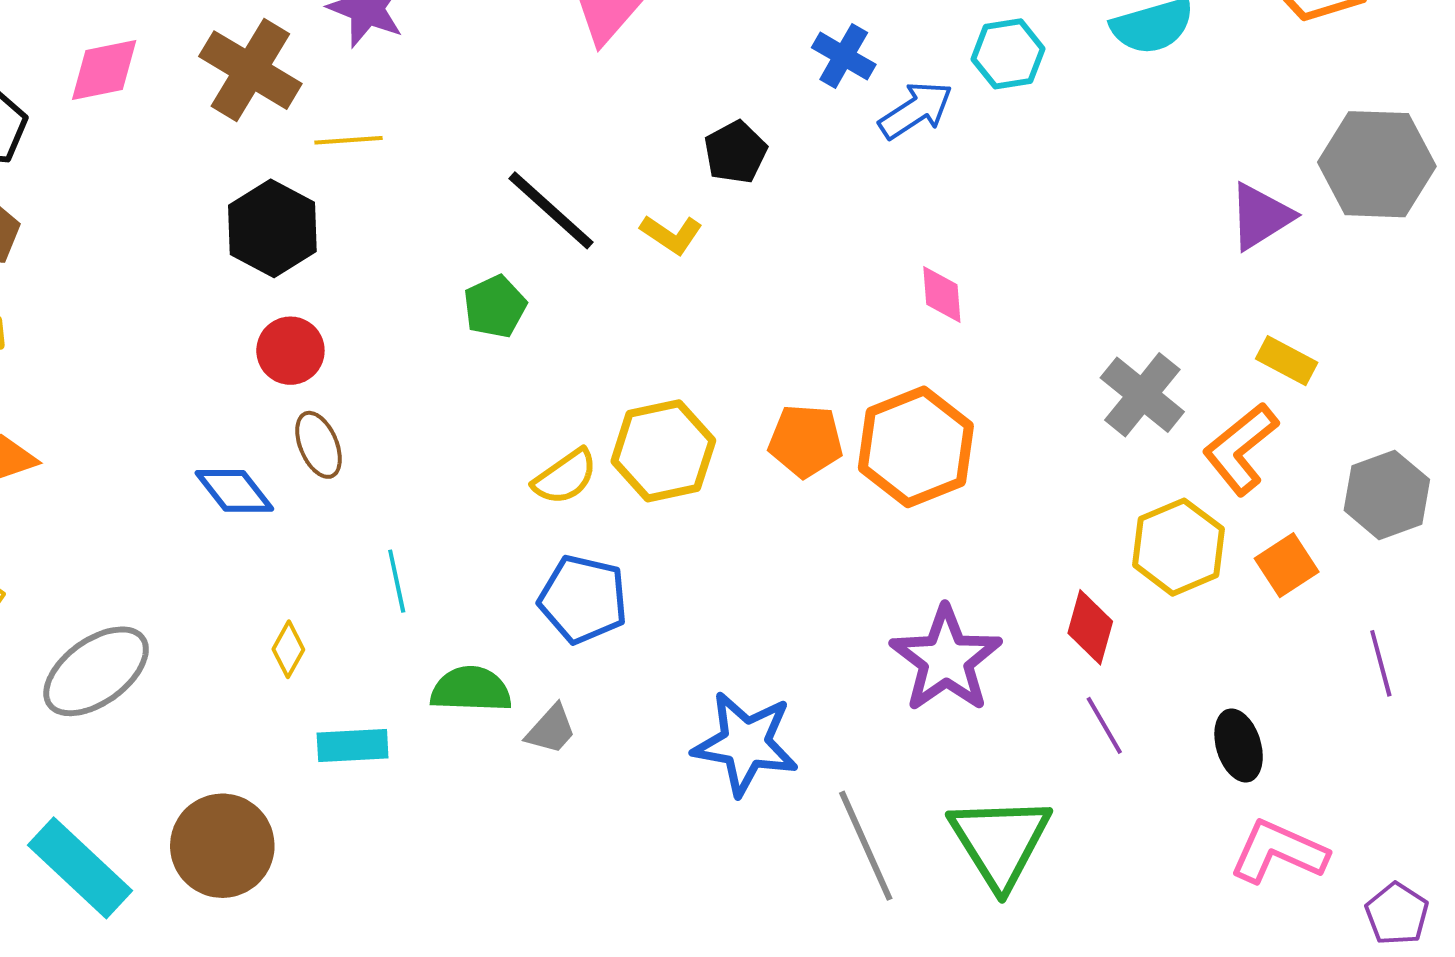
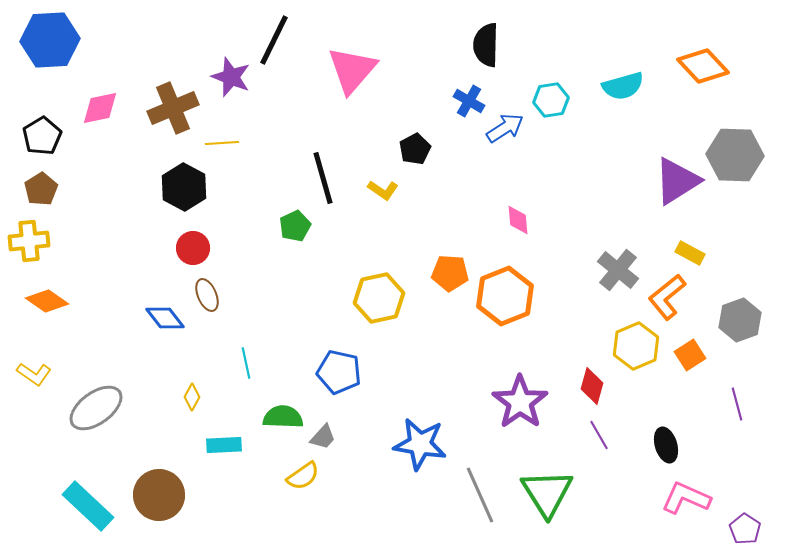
brown cross: (250, 70) -> (173, 108), turned 36
black line: (551, 210) -> (323, 178), turned 32
purple triangle: (1261, 216) -> (677, 181), size x1.4
orange pentagon: (806, 441) -> (450, 273), moved
yellow semicircle: (565, 477) -> (303, 476), moved

